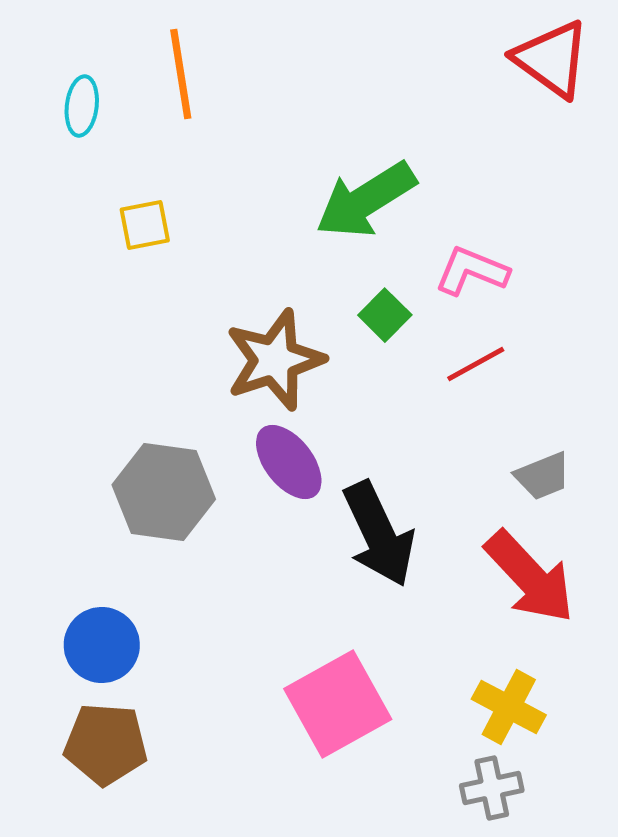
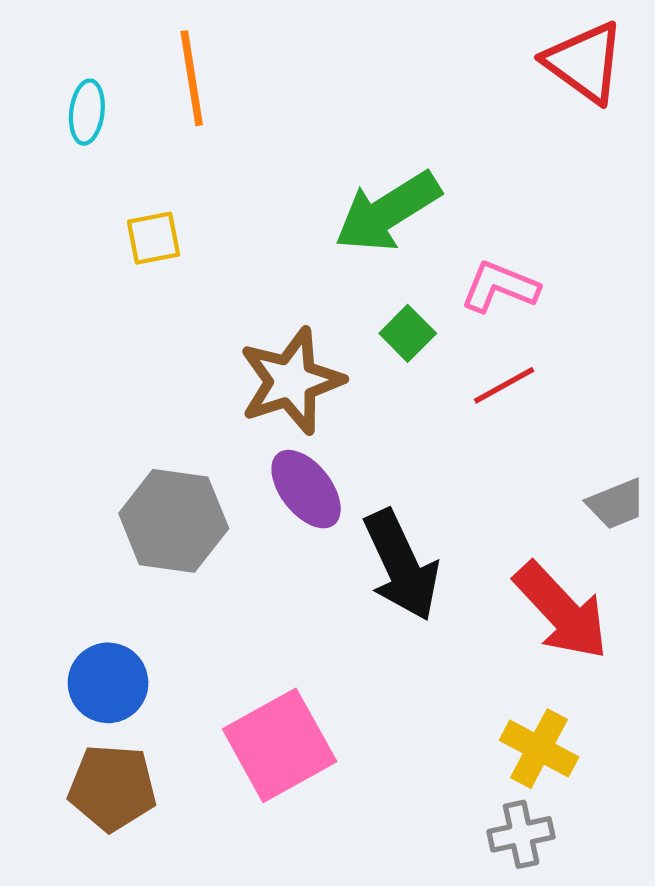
gray trapezoid: (543, 476) -> (616, 504), moved
pink square: (338, 704) -> (280, 745), moved

